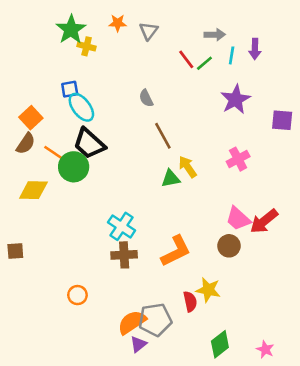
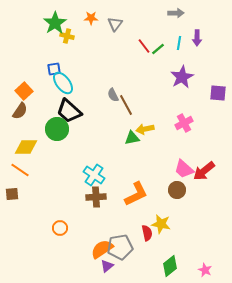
gray arrow: (215, 35) -> (176, 13), moved
gray semicircle: (146, 98) -> (113, 95), moved
orange line: (55, 154) -> (20, 170), moved
yellow arrow: (188, 167) -> (145, 129), turned -66

